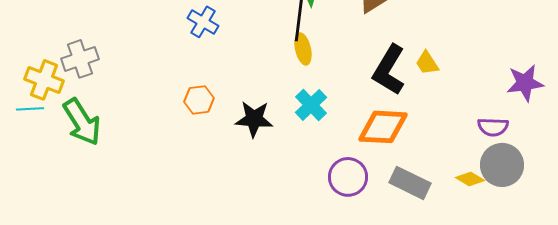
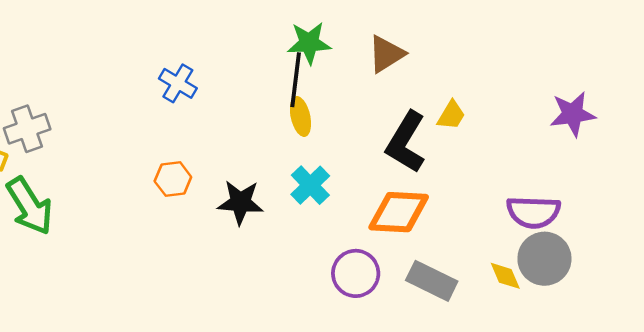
yellow trapezoid: (427, 63) -> (451, 115), moved, turned -116
purple star: (525, 83) -> (573, 114), moved
purple semicircle: (493, 127) -> (533, 212), size x1.4
yellow diamond: (470, 179) -> (505, 276), turned 36

